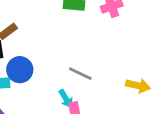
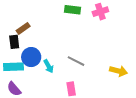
cyan arrow: (66, 99) -> (49, 66), moved

